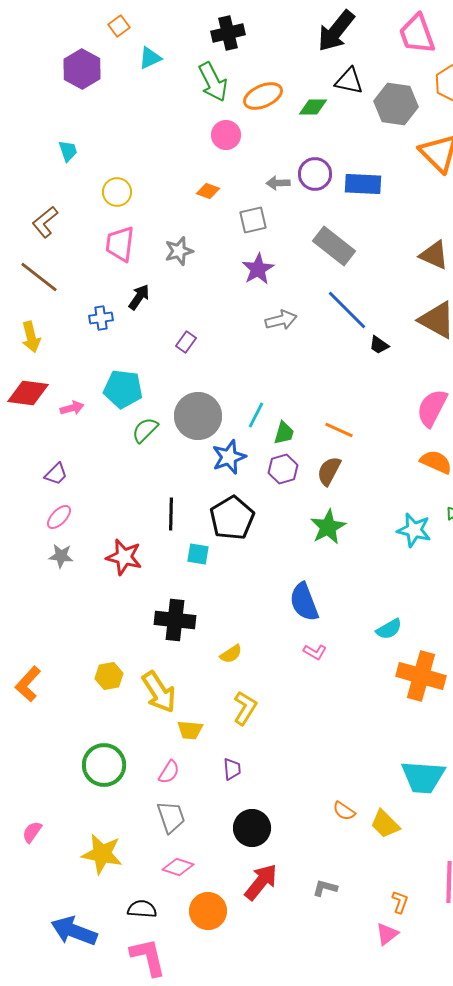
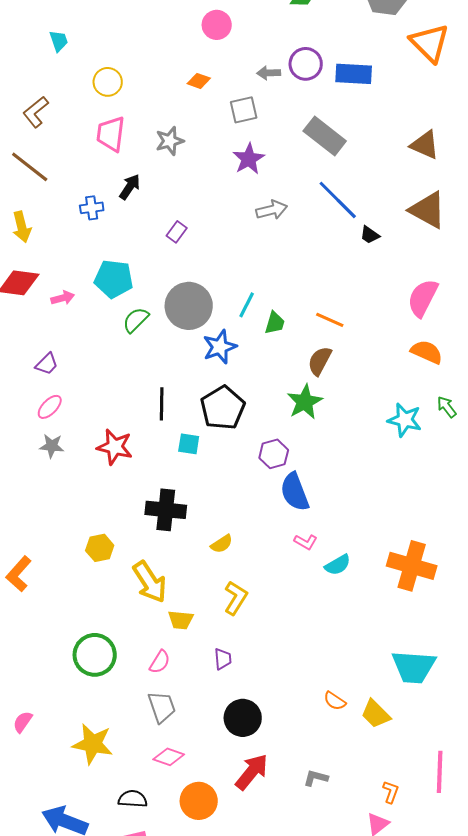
purple hexagon: (283, 469) -> (274, 454), moved
green star: (328, 527) -> (305, 402), moved
cyan semicircle: (389, 629) -> (338, 565), moved
yellow hexagon: (109, 676) -> (100, 548), moved

